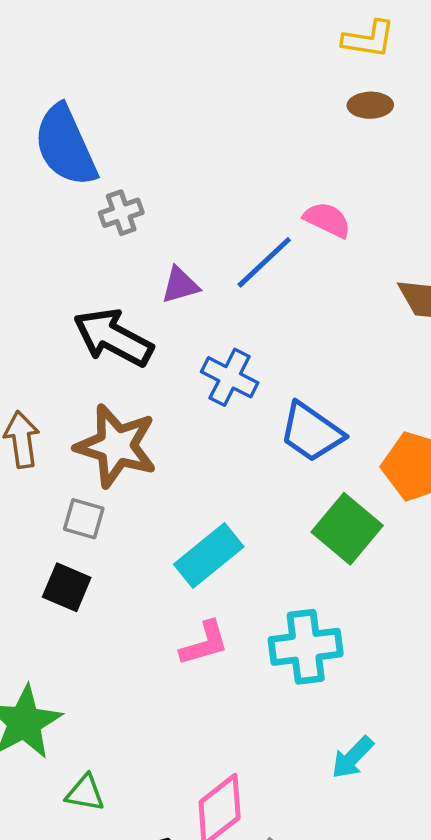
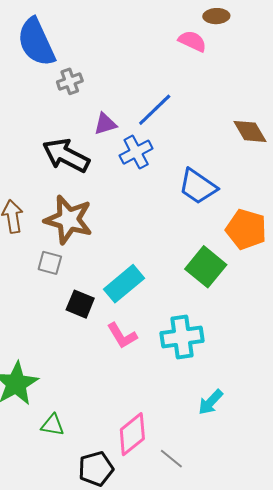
pink semicircle: (327, 220) -> (192, 41), moved
blue cross: (230, 377) -> (136, 152), moved, turned 36
blue trapezoid: (311, 432) -> (198, 186), moved
black square: (67, 587) -> (80, 304), moved
pink L-shape: (204, 643) -> (122, 336), turned 76

